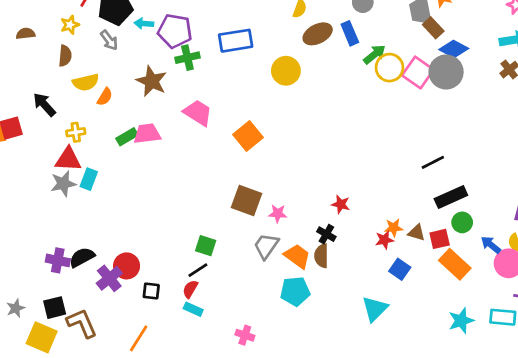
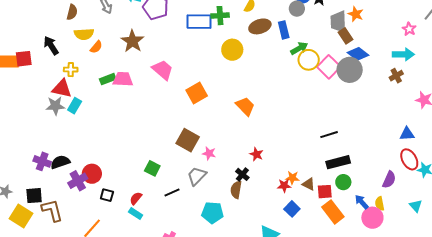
green cross: (187, 58) -> (220, 16), moved
orange trapezoid: (297, 256) -> (245, 106), moved
black line: (198, 270) -> (172, 192), moved

